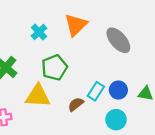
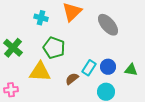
cyan cross: (39, 32) -> (41, 18), turned -32
green pentagon: (54, 68) -> (54, 48), turned -30

